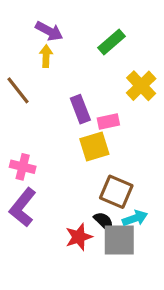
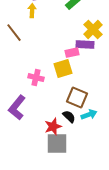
purple rectangle: (80, 109) -> (85, 45), moved, turned -66
pink cross: (23, 167) -> (36, 78), moved
gray square: (119, 240) -> (57, 144), moved

